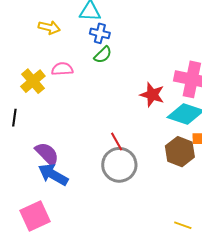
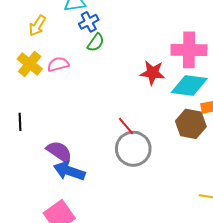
yellow arrow: (49, 27) -> (37, 26), turned 120
blue cross: (100, 33) -> (89, 22), turned -30
yellow cross: (33, 81) -> (30, 64), moved

